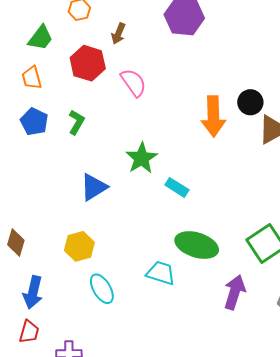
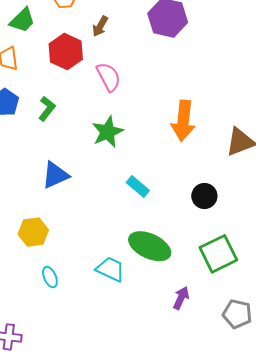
black circle: (250, 102) -> (204, 196), moved
green star: (142, 158) -> (108, 132), moved
cyan ellipse: (102, 289) -> (50, 277), size x0.7
purple arrow: (235, 292) -> (181, 298), size x0.7

